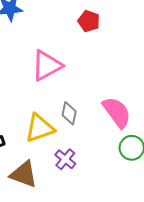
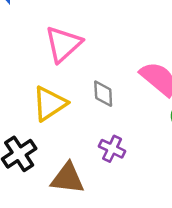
yellow triangle: (40, 128) -> (50, 104), moved

